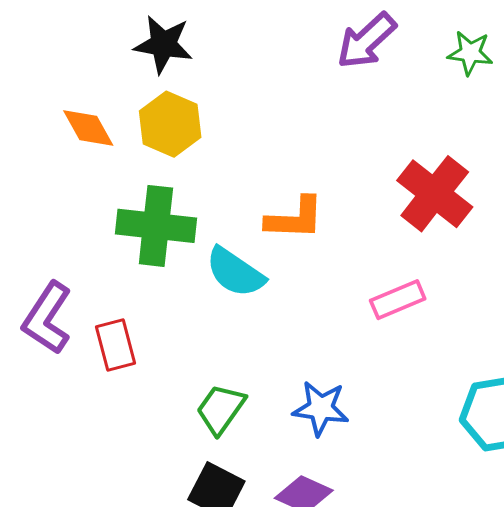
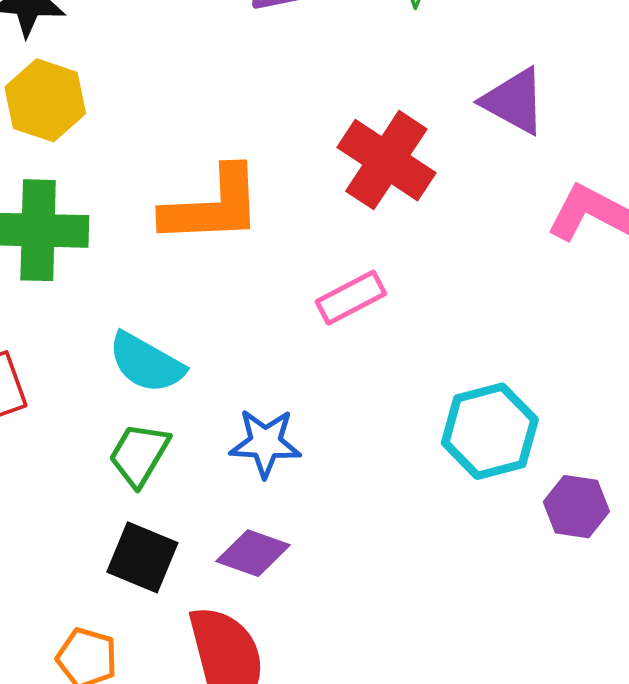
orange L-shape: (295, 218) -> (212, 206), size x1.4
cyan semicircle: (235, 272) -> (146, 363), moved

